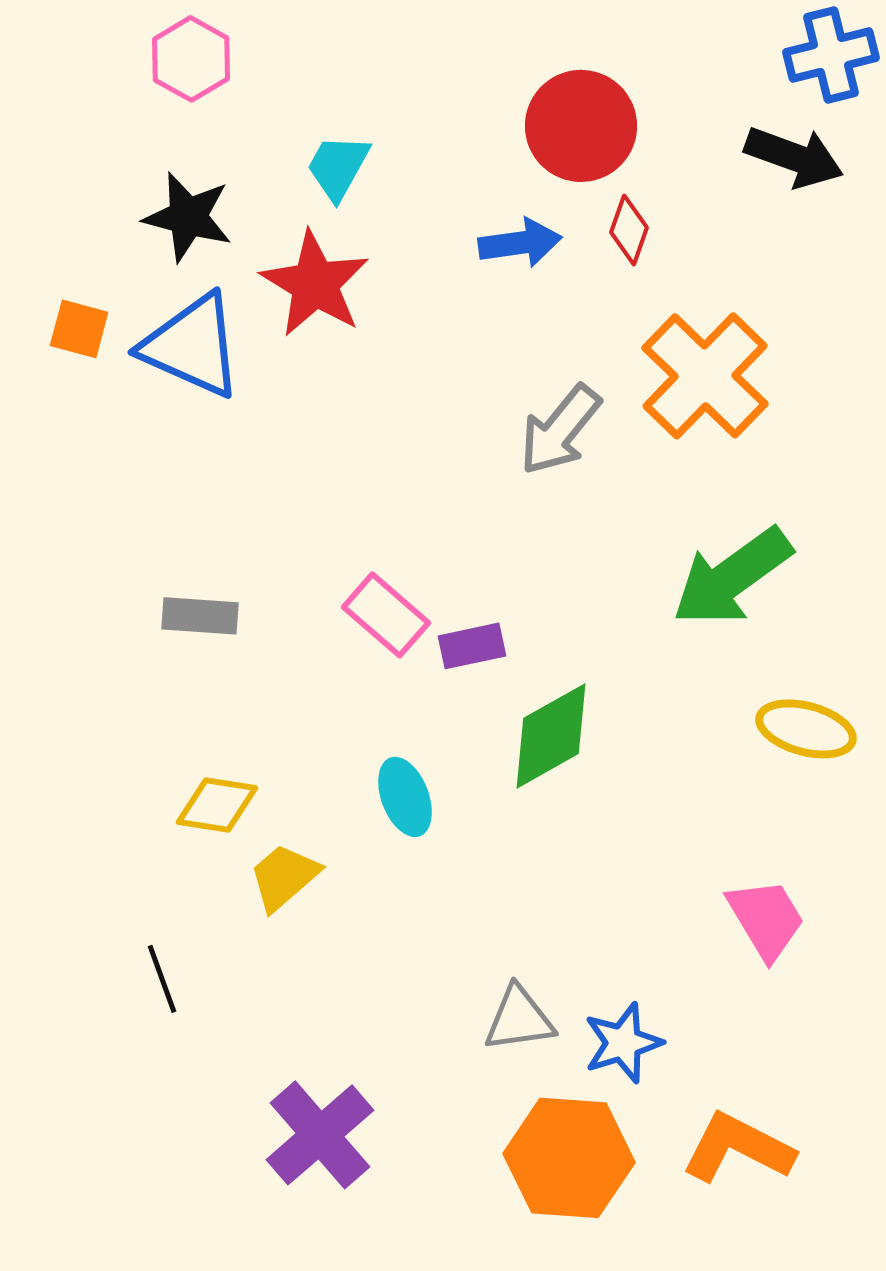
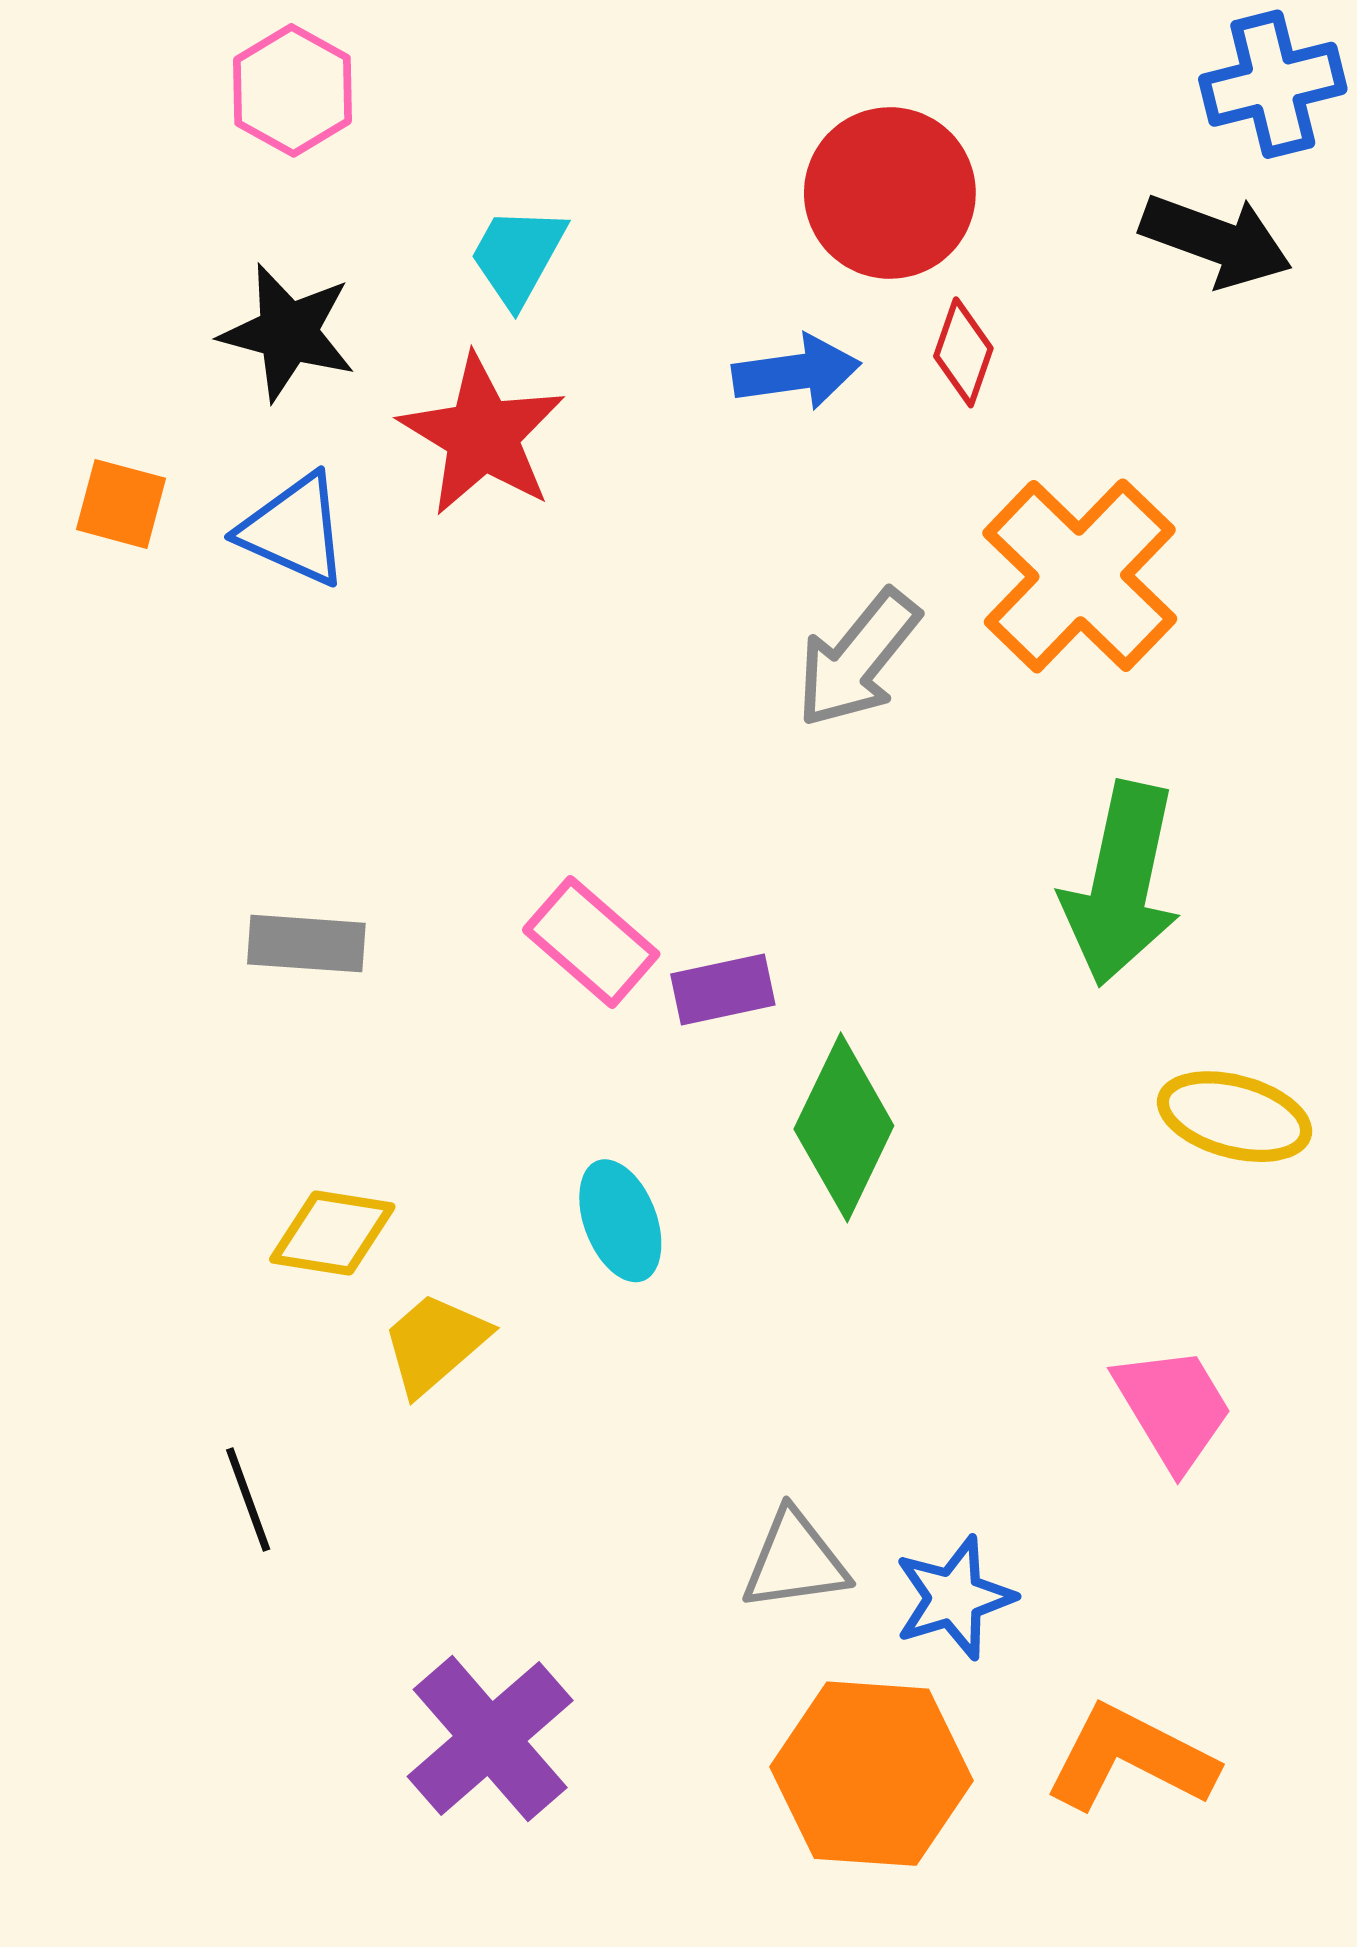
blue triangle: (192, 346) -> (294, 530), size x0.7
green arrow: (732, 577) -> (1121, 884), turned -42
green diamond: (551, 736) -> (844, 1127), turned -35

